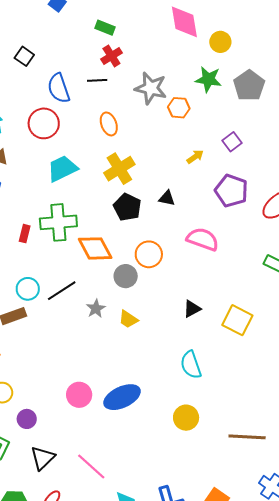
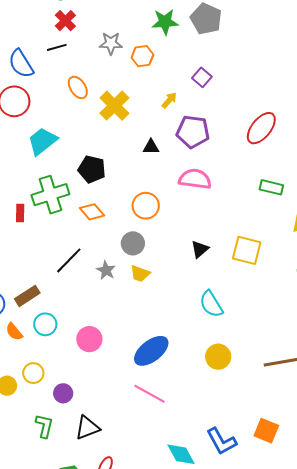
gray star: (151, 88) -> (111, 43), size x0.7
yellow cross: (119, 169) -> (114, 106), moved
purple pentagon: (231, 191) -> (193, 132), moved
black pentagon: (127, 207) -> (92, 169), moved
orange diamond: (95, 248) -> (92, 212), size x0.7
gray circle: (126, 276) -> (133, 243), moved
cyan circle: (28, 289) -> (45, 324), moved
pink circle: (79, 395) -> (89, 339), moved
black triangle: (43, 458) -> (87, 428), turned 36
pink line: (91, 467) -> (149, 394), moved

